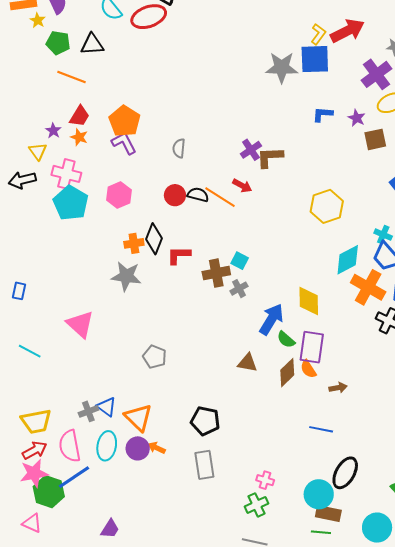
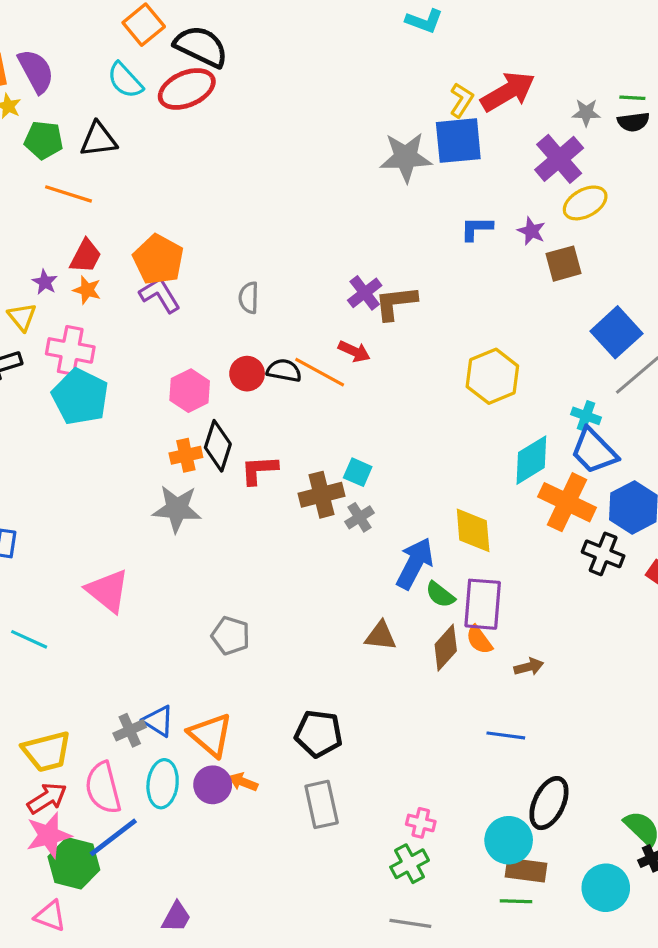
pink hexagon: (119, 195) -> (190, 391), moved

